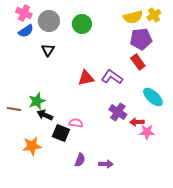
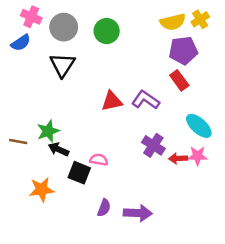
blue semicircle: (26, 31) -> (21, 43), moved
black triangle: (48, 50) -> (62, 65), size x1.5
pink star: (147, 132) -> (198, 156), moved
purple arrow: (106, 164) -> (138, 213), size x1.5

